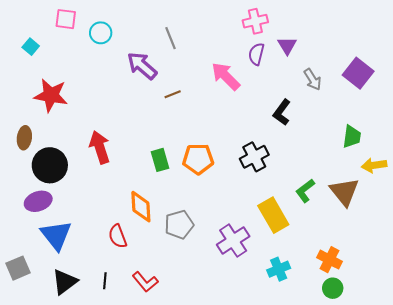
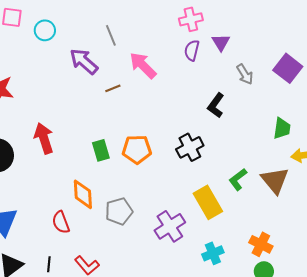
pink arrow: (226, 76) -> (143, 65), moved

